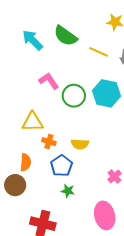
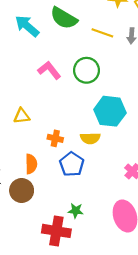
cyan hexagon: (106, 93) -> (110, 111), moved
green circle: (74, 96) -> (87, 70), moved
yellow triangle: (33, 122) -> (22, 116), moved, size x0.7
green star: (68, 191) -> (76, 211), moved

